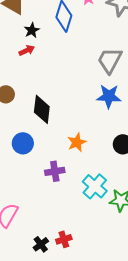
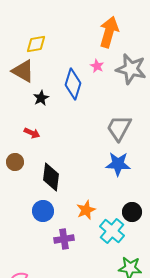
red arrow: (27, 50) -> (32, 133), moved, turned 49
blue circle: (23, 143) -> (43, 211), moved
cyan cross: (95, 186) -> (112, 231), moved

